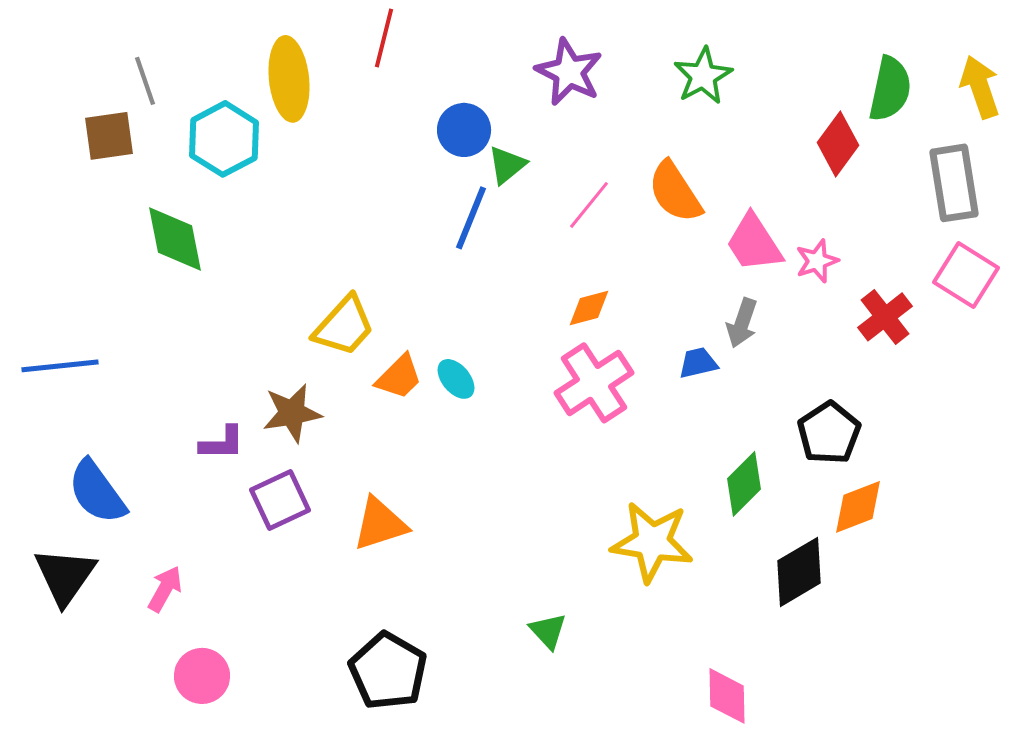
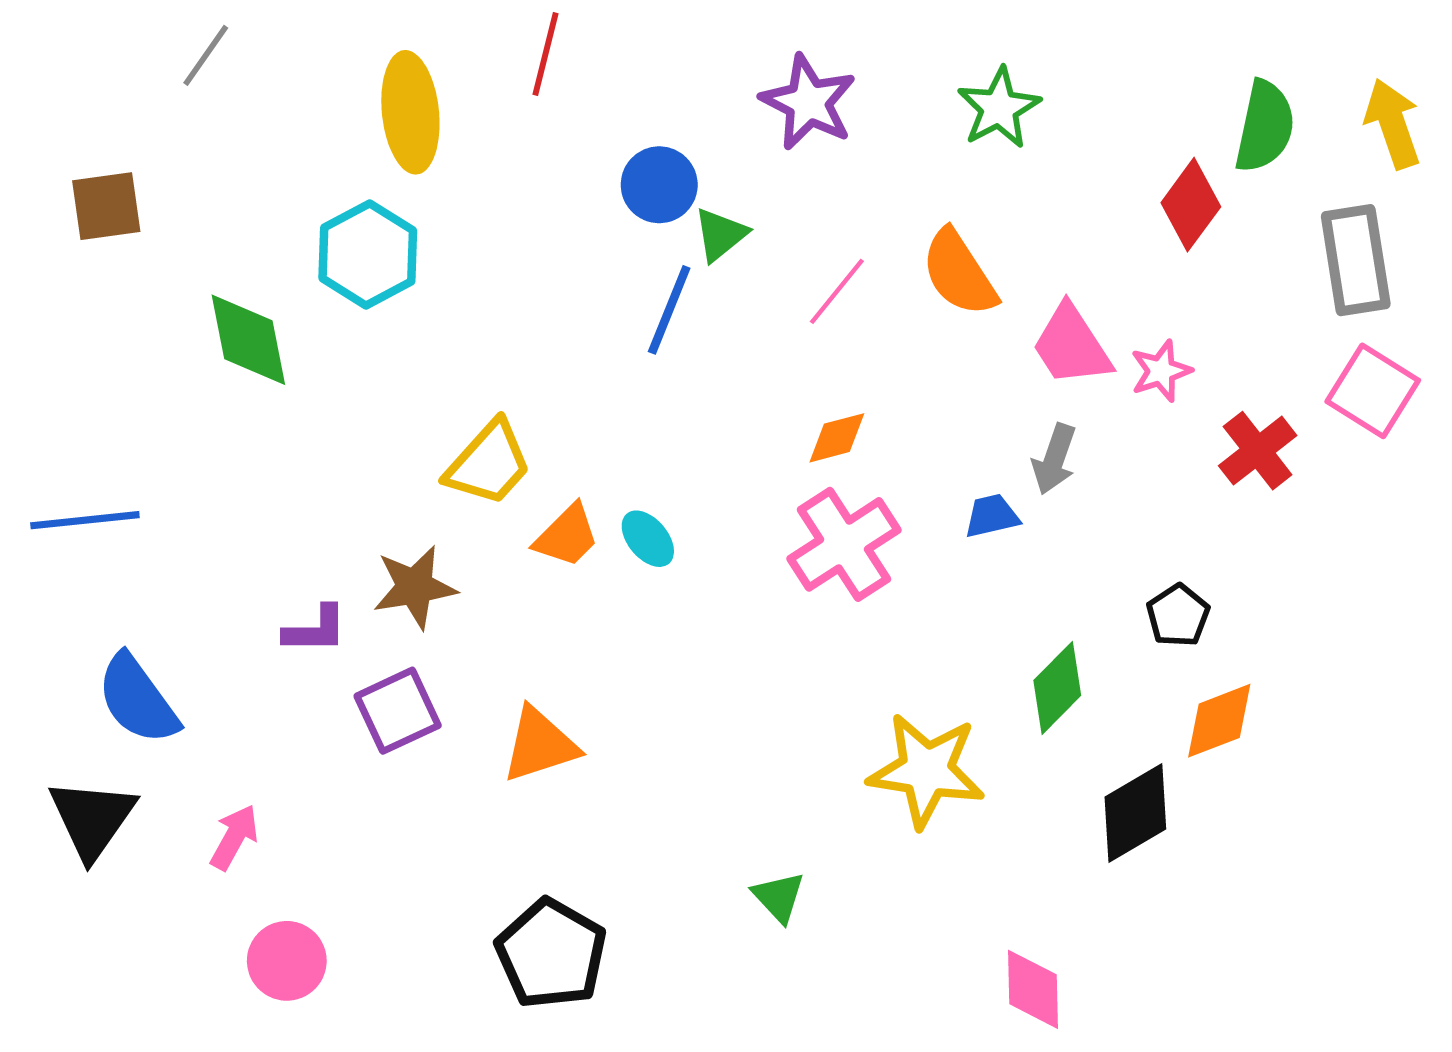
gray line: (145, 81) -> (206, 55), moved, turned 54
brown square: (109, 136) -> (106, 206), moved
cyan hexagon: (224, 139) -> (368, 254), moved
black pentagon: (829, 433) -> (1178, 615), size x0.7

